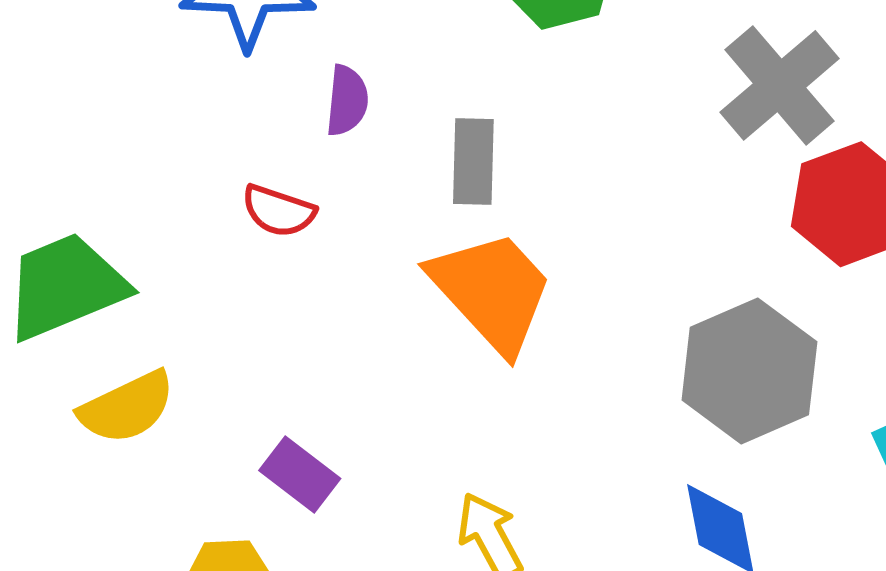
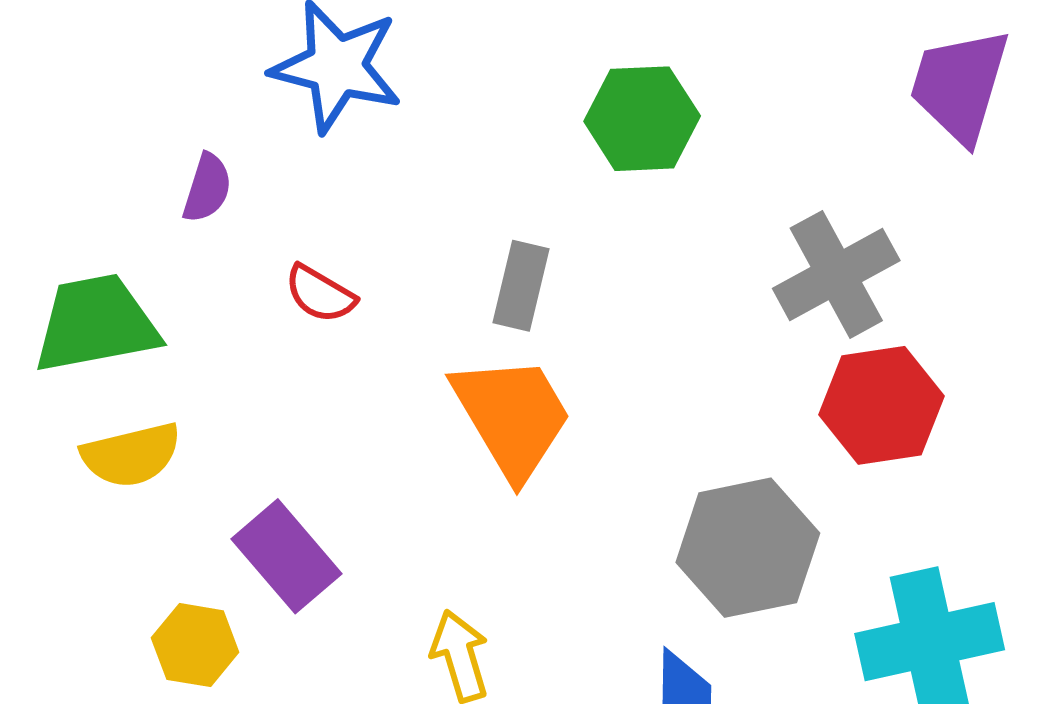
purple semicircle: (347, 100) -> (207, 188), moved
purple rectangle: (300, 475) -> (287, 556), size x1.4

